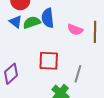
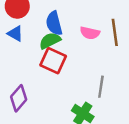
green semicircle: (32, 22) -> (50, 41), moved
red square: (49, 61) -> (53, 61), moved, turned 30

